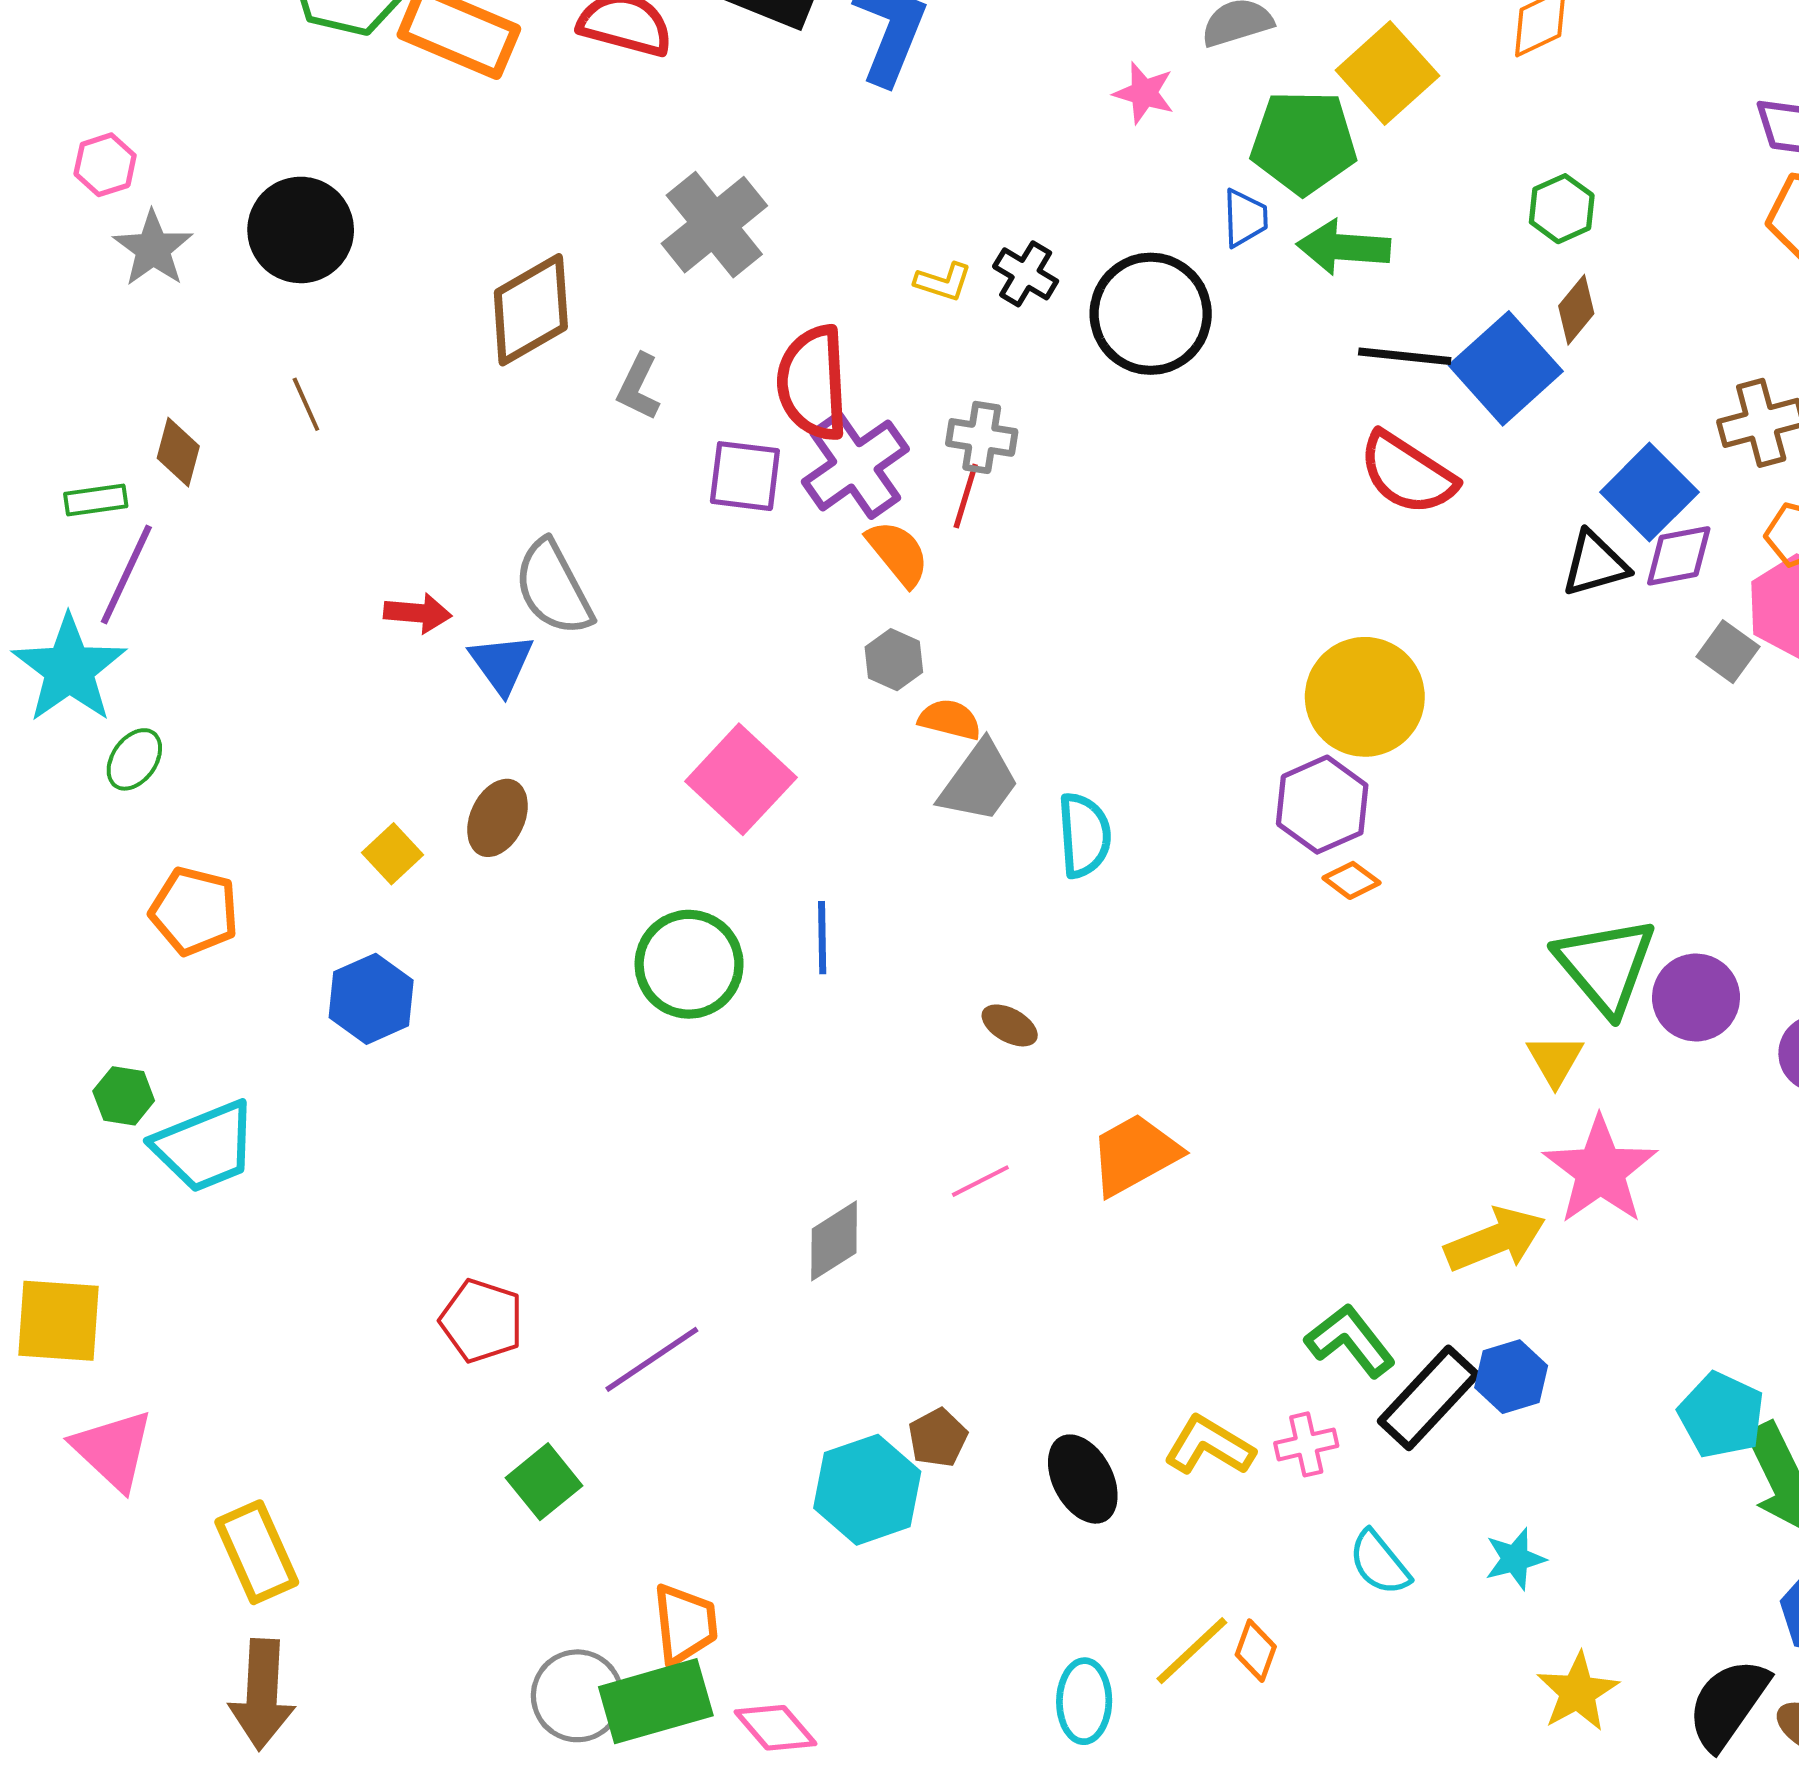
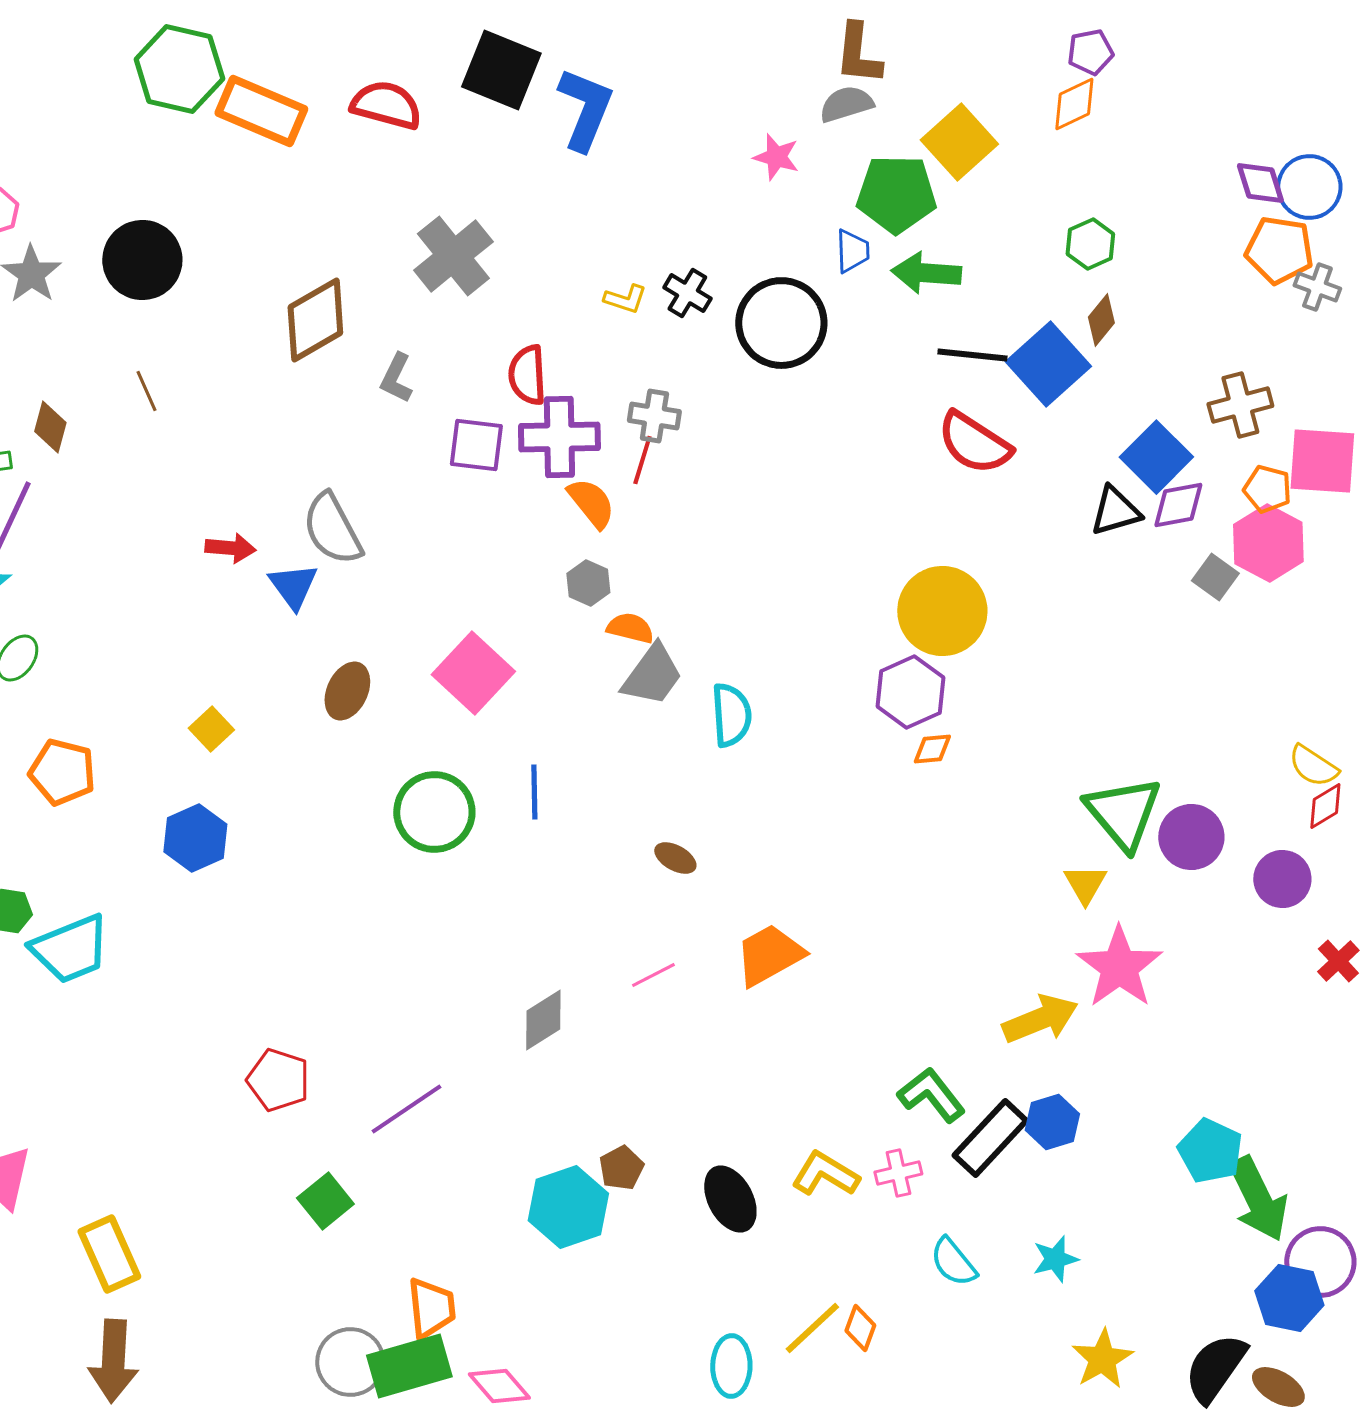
red semicircle: (813, 383) -> (527, 375), size x0.7
purple cross: (855, 465) -> (559, 437), turned 34
brown ellipse: (498, 818) -> (347, 691), moved
orange diamond: (1351, 880) -> (932, 749), turned -42

